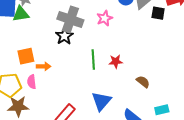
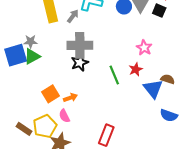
black square: (158, 13) -> (159, 11), turned 32
pink star: (105, 18) -> (144, 48), moved
black star: (64, 36) -> (80, 63), turned 30
blue triangle: (101, 101) -> (153, 89), moved

